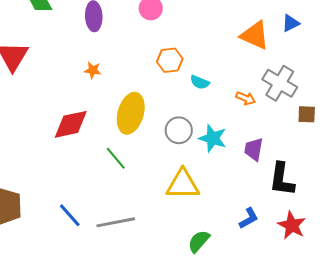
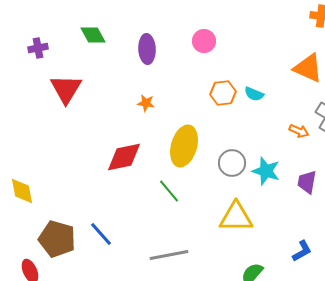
cyan semicircle: (200, 82) -> (254, 94), moved
blue line: (70, 215) -> (101, 234), moved

